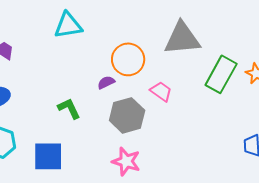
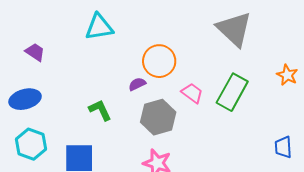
gray triangle: (182, 38) -> (234, 29), moved, turned 48
green rectangle: (221, 74) -> (232, 92), moved

